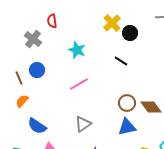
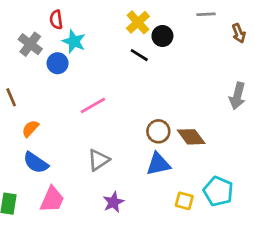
cyan star: (77, 50) -> (74, 41), moved
black line: (121, 61) -> (139, 55), moved
blue circle: (37, 70) -> (58, 63), moved
orange semicircle: (22, 101) -> (30, 129), moved

